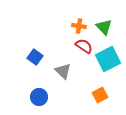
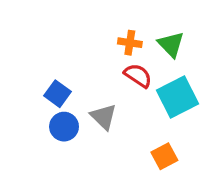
blue circle: (39, 97) -> (64, 127), moved

